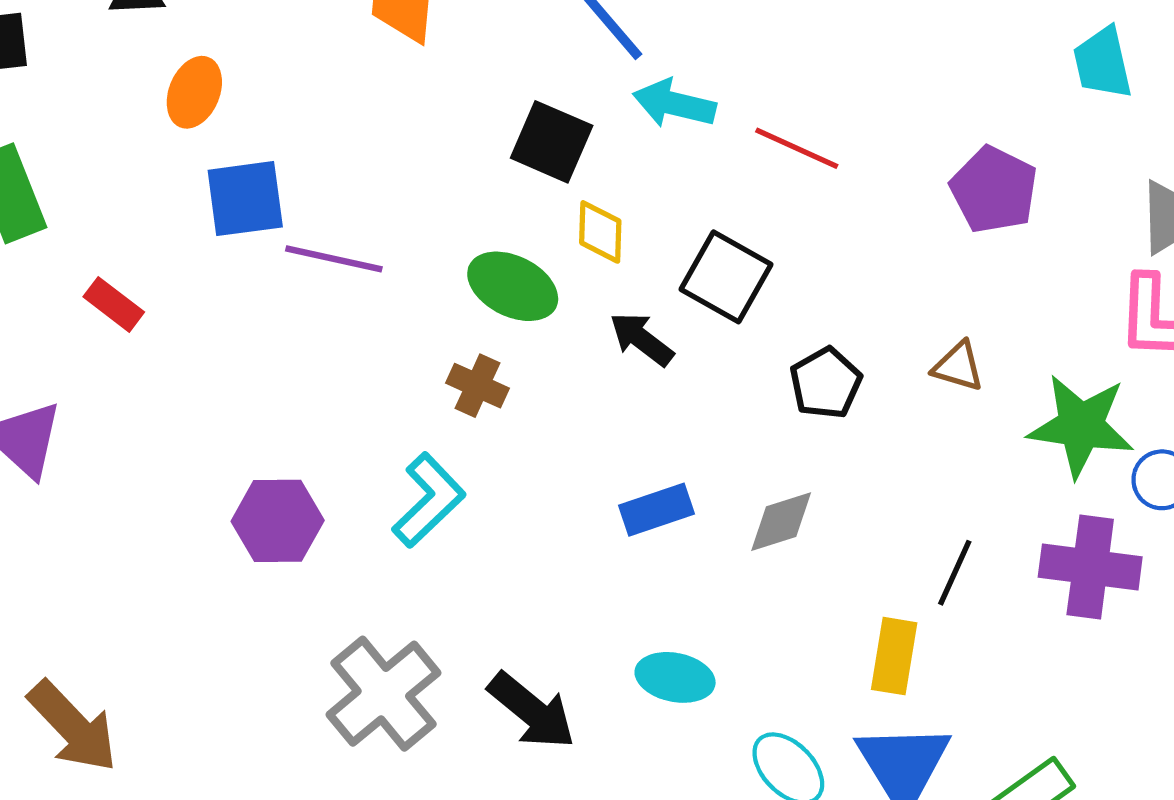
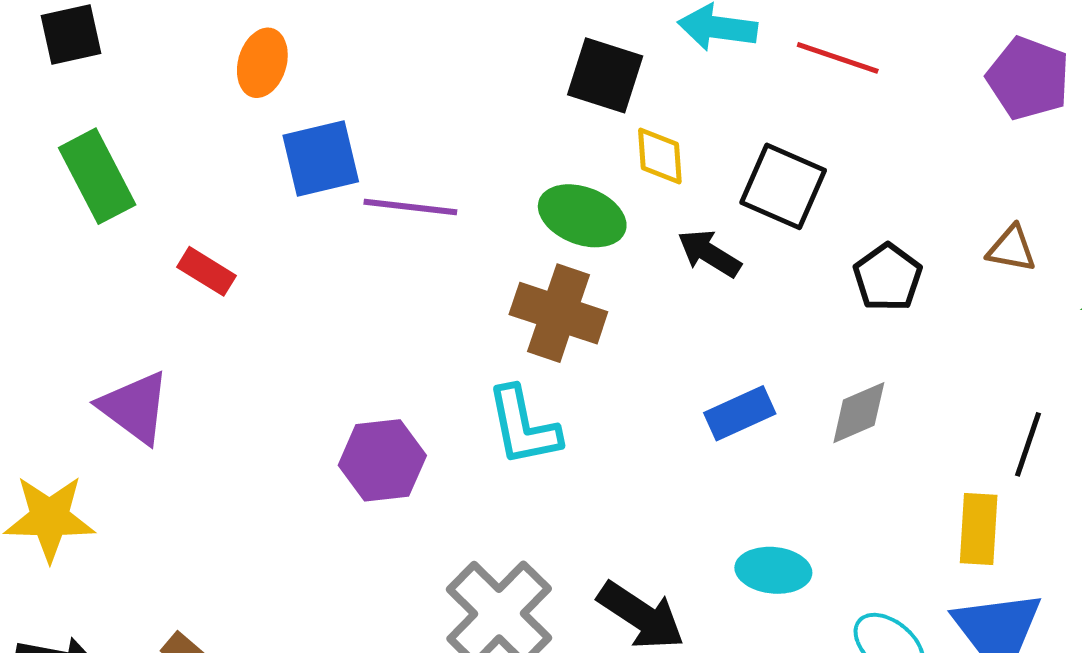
brown cross: (478, 386) -> (558, 313), size x1.6
cyan L-shape: (429, 500) -> (523, 426), turned 128

